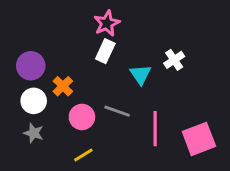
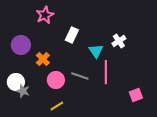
pink star: (107, 23) -> (45, 15), moved
white circle: (34, 101) -> (16, 82), moved
pink line: (155, 129) -> (106, 72), moved
pink square: (199, 139) -> (136, 95), size x0.6

